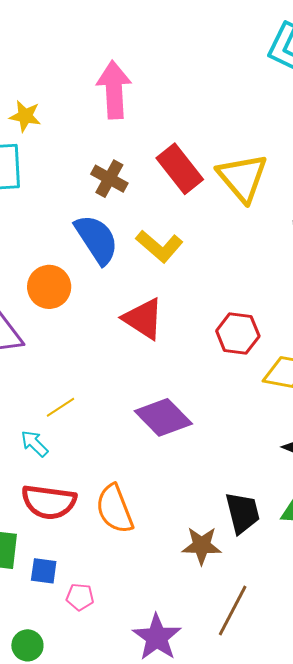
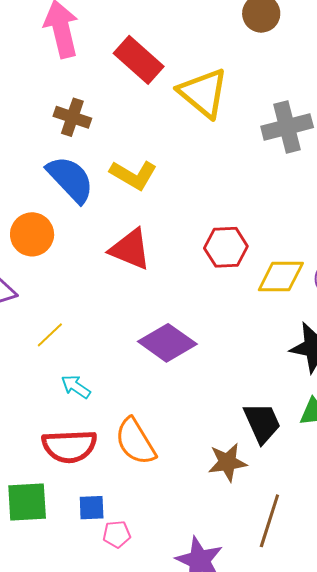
red rectangle: (180, 169) -> (139, 60), moved
yellow line: (61, 407) -> (50, 335), moved
cyan arrow: (34, 444) -> (76, 387), moved
blue square: (44, 571) -> (92, 508), moved

